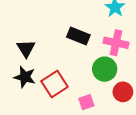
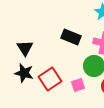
pink square: (86, 102) -> (78, 85), moved

